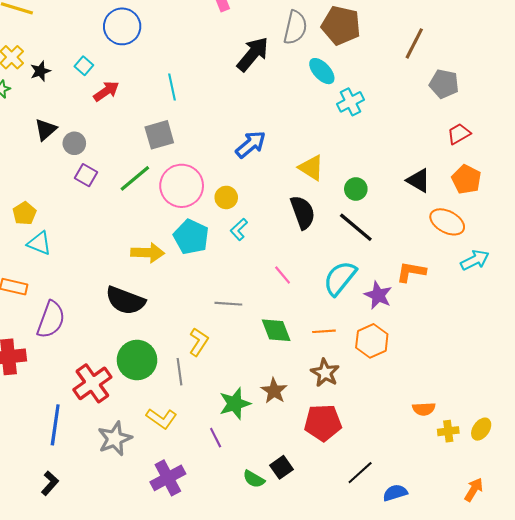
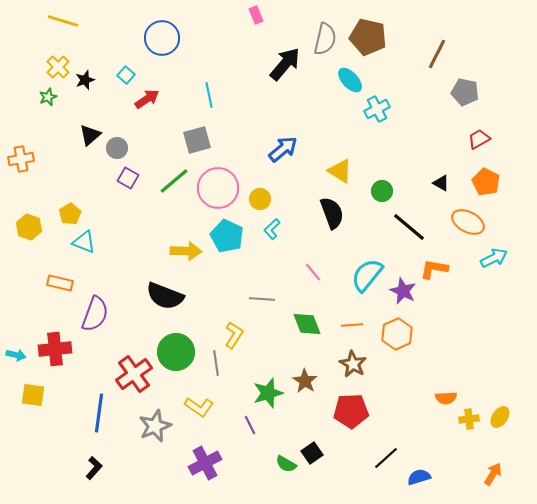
black triangle: (419, 180) -> (441, 183), size x0.7
black line: (356, 227) -> (409, 227), moved

